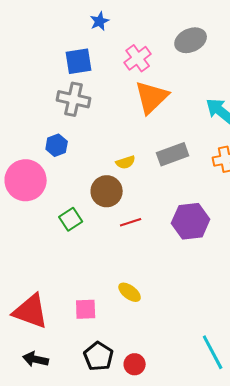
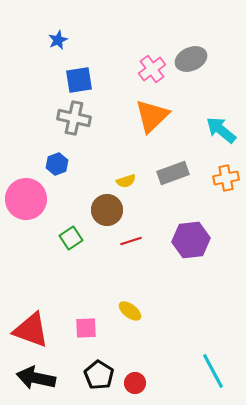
blue star: (100, 21) -> (58, 40), moved
pink cross: (138, 58) -> (152, 69), moved
black arrow: (36, 359) -> (36, 378), size x1.5

